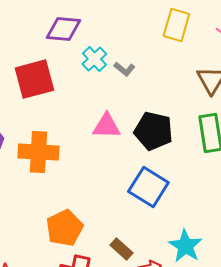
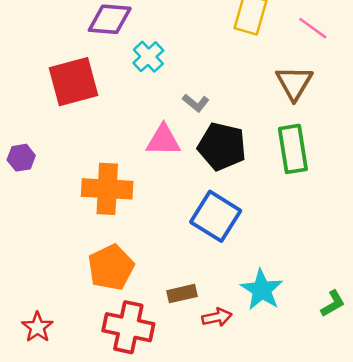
gray L-shape: (124, 69) -> (196, 103), moved
orange cross: (38, 152) -> (107, 189), moved
brown rectangle: (121, 249) -> (182, 294), turned -55

